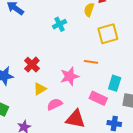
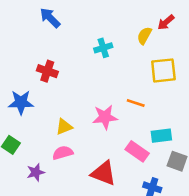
red cross: (32, 65) -> (47, 71), moved, turned -35
cyan rectangle: (115, 83) -> (161, 136), turned 56
pink semicircle: (55, 104) -> (63, 153), moved

